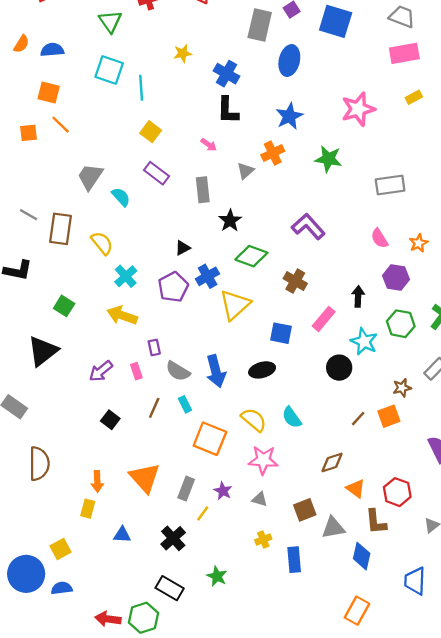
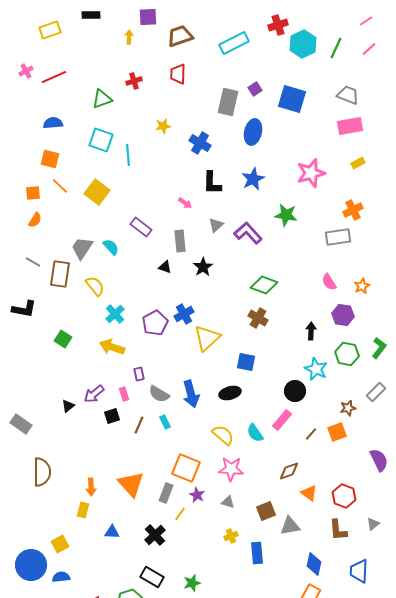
green triangle: (110, 21) -> (102, 99), turned 45
orange semicircle: (21, 44) -> (35, 220), moved
black L-shape: (228, 110) -> (212, 183), moved
yellow square: (151, 132) -> (97, 192), moved, size x1.4
orange cross: (273, 153) -> (353, 210), moved
gray trapezoid: (90, 177) -> (82, 248), moved
purple L-shape: (308, 226) -> (248, 233), moved
black triangle: (183, 248) -> (165, 267), moved, turned 48
green diamond: (251, 256) -> (264, 285), moved
pink rectangle: (324, 319) -> (282, 420), moved
black triangle: (43, 351) -> (68, 406), moved, size x0.5
black square: (110, 420) -> (112, 416), moved, turned 35
orange square: (210, 439) -> (186, 468), moved
brown L-shape: (376, 522) -> (338, 530), moved
blue diamond: (362, 556) -> (314, 564), moved
green star: (217, 576) -> (192, 583), moved, turned 30

